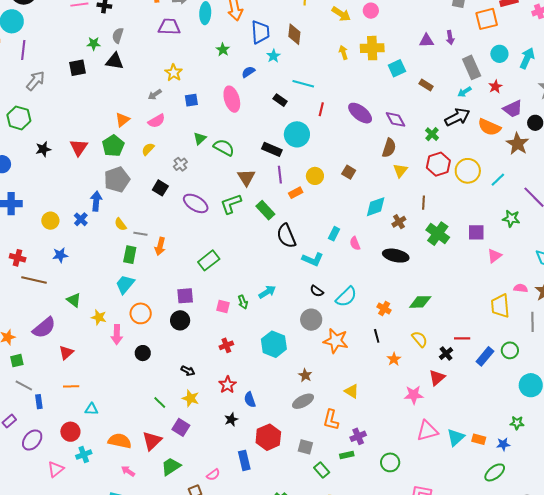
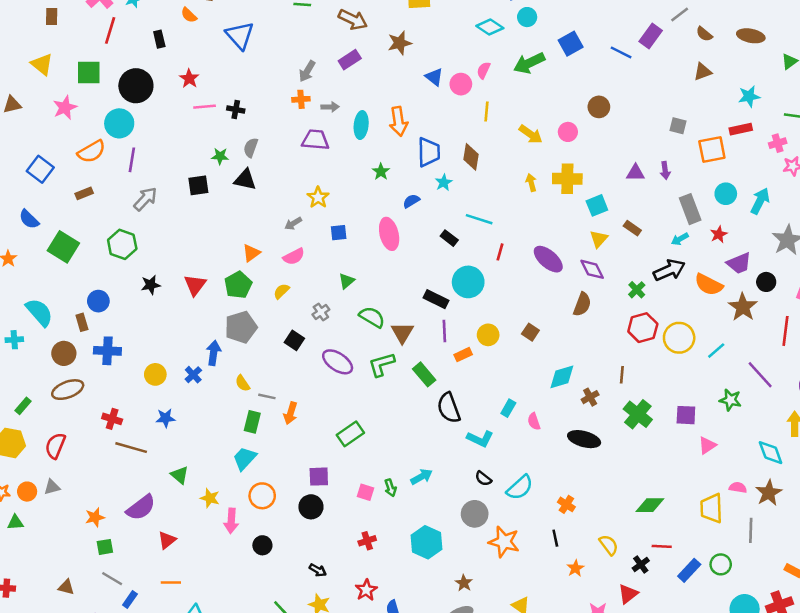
green semicircle: (224, 147) -> (372, 317), moved
yellow triangle: (400, 170) -> (599, 239), moved
green diamond: (420, 302) -> (650, 505), moved
blue rectangle: (39, 402) -> (130, 600), turned 40

